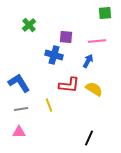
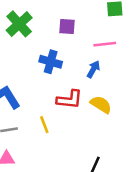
green cross: (29, 25) -> (19, 24), size x1.5
purple square: (66, 37) -> (67, 27), moved

